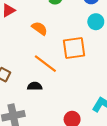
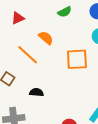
orange line: (45, 64) -> (28, 55), moved

